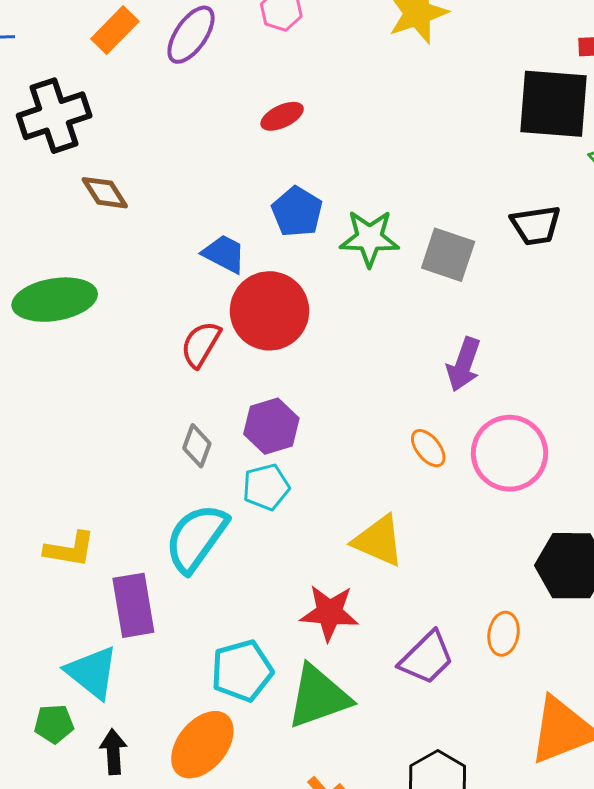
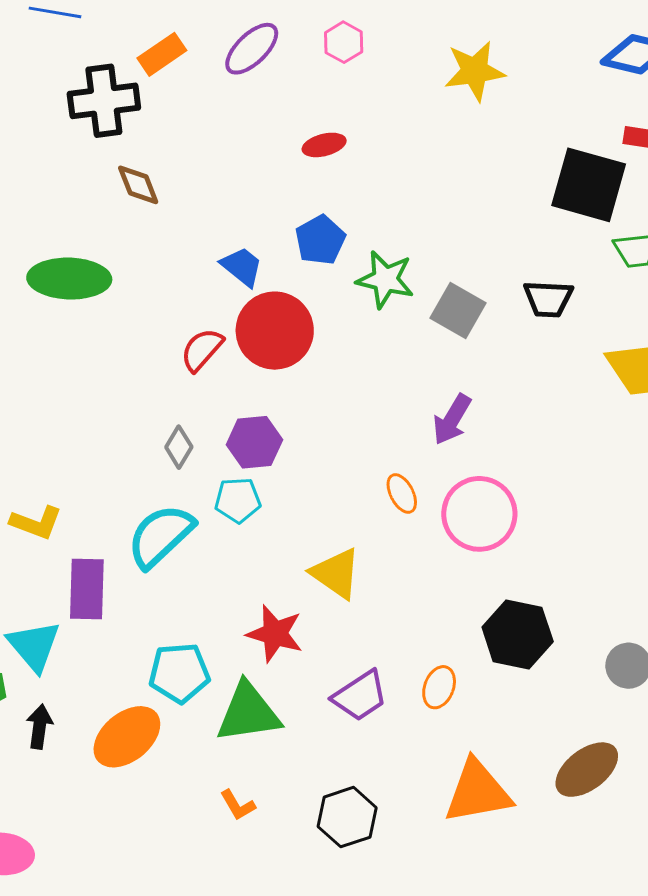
orange rectangle: (115, 30) -> (162, 54), moved

